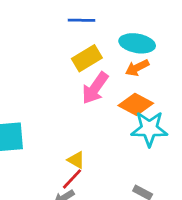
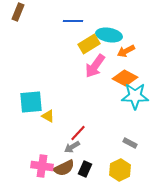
blue line: (82, 20) -> (73, 21), moved
cyan ellipse: (137, 43) -> (109, 35), moved
yellow triangle: (76, 160) -> (48, 116), moved

